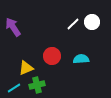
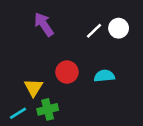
purple arrow: (13, 27) -> (44, 24), moved
yellow triangle: (26, 68) -> (33, 87), turned -35

